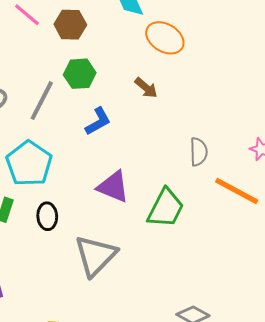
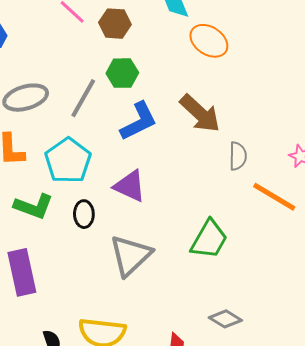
brown arrow: (146, 88) -> (200, 113), moved, size x1.8
blue L-shape: (98, 121) -> (139, 121), size x1.4
purple triangle: (113, 187) -> (130, 186), moved
green trapezoid: (166, 208) -> (209, 239), moved

